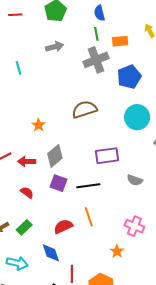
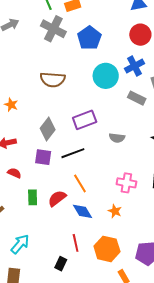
gray cross: (96, 60) -> (53, 29), turned -30
brown semicircle: (84, 109) -> (53, 80), turned -145
gray diamond: (55, 156) -> (48, 129), moved
green rectangle: (24, 227) -> (33, 197), moved, turned -35
blue diamond: (51, 253) -> (83, 211), moved
cyan arrow: (17, 263) -> (20, 244), turned -50

